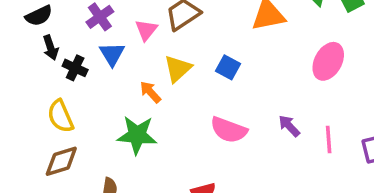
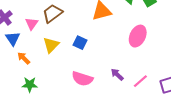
orange arrow: (150, 92) -> (24, 58), moved
green star: (137, 135) -> (30, 85), size x0.7
pink line: (329, 140) -> (140, 81), turned 56

